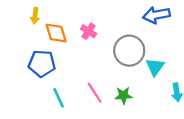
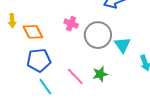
pink cross: (89, 31) -> (71, 24), moved
blue pentagon: (42, 64) -> (39, 60), moved

